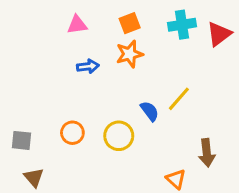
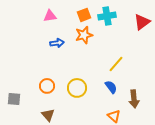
cyan cross: (182, 25) -> (107, 16), moved
blue semicircle: (150, 111) -> (111, 87), moved
gray square: (22, 140) -> (14, 99), moved
brown triangle: (34, 177) -> (48, 115), moved

